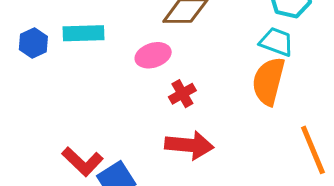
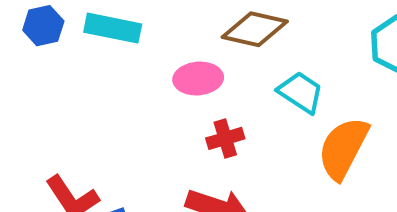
cyan trapezoid: (276, 42) -> (301, 92), moved

